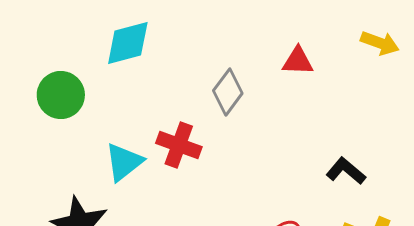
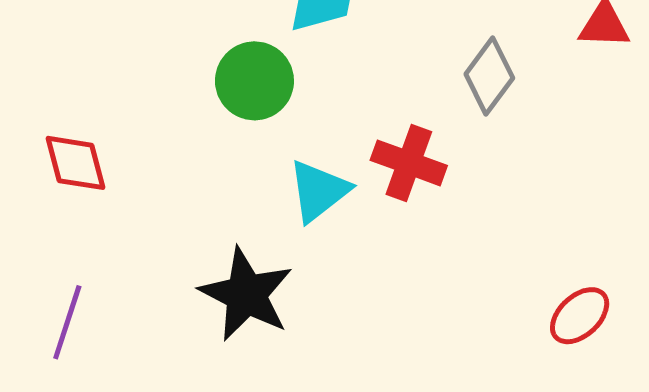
green circle: (61, 95) -> (254, 81), moved

